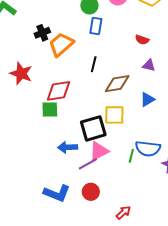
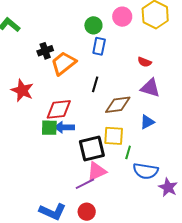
purple triangle: (149, 65) -> (150, 88), size x1.5
blue arrow: (68, 147) -> (64, 127), moved
green line: (131, 156) -> (128, 152), moved

